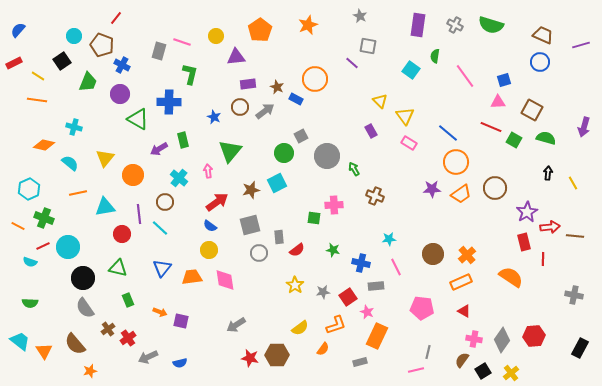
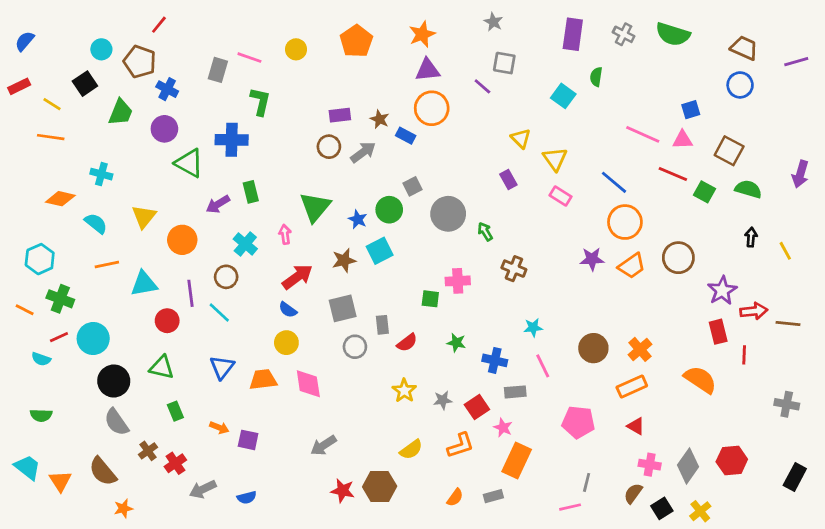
purple triangle: (236, 57) -> (428, 70), moved
pink line: (465, 76) -> (643, 134), moved, turned -30
blue star: (214, 117) -> (358, 219), moved
orange semicircle: (323, 349) -> (455, 497), moved

